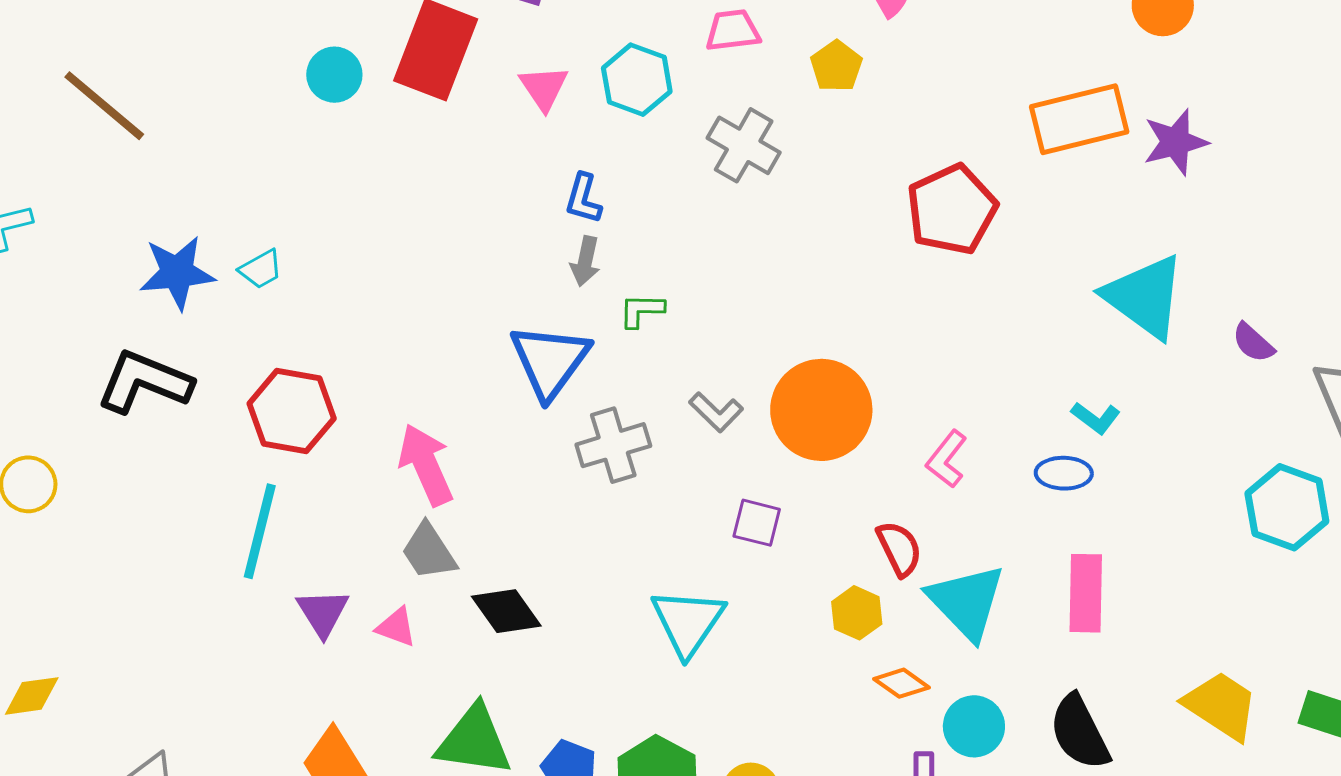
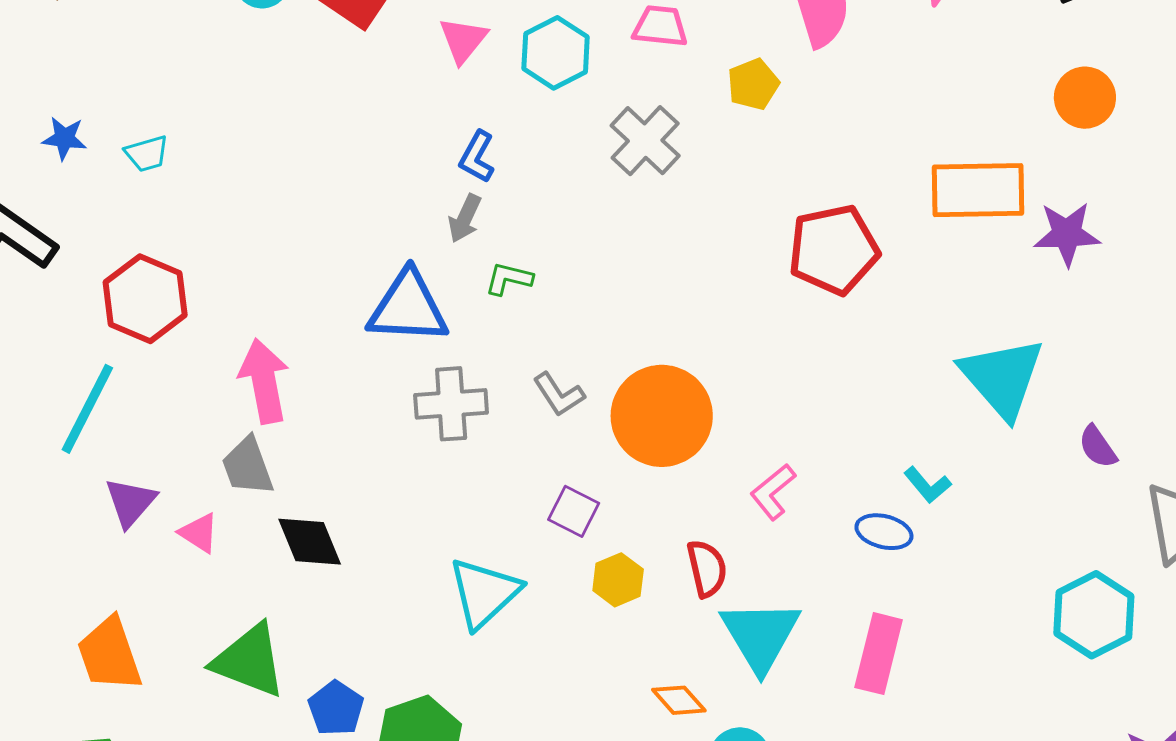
blue star: (177, 273) -> (64, 138), size x0.6
blue triangle: (550, 361) -> (408, 307), turned 44
yellow hexagon: (857, 613) -> (618, 580), moved

